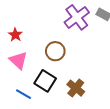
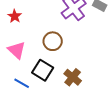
red star: (15, 35) -> (15, 16), moved

